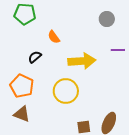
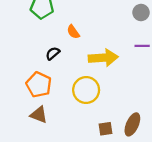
gray circle: (107, 19) -> (141, 12), moved

